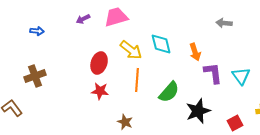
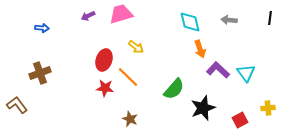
cyan diamond: (161, 44) -> (190, 22), moved
yellow arrow: (131, 50) -> (136, 47), size x0.7
purple L-shape: (213, 73) -> (218, 70), turned -40
orange line: (137, 80) -> (128, 77), moved, turned -50

